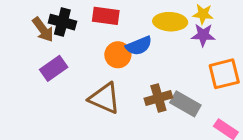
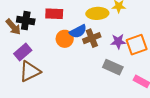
purple star: (203, 35) -> (118, 41), moved
brown triangle: (105, 98) -> (30, 71), moved, turned -45
brown cross: (158, 98) -> (92, 38), moved

